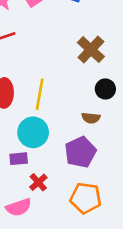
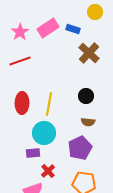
brown cross: (91, 50) -> (89, 53), moved
black circle: (105, 89) -> (86, 96), moved

